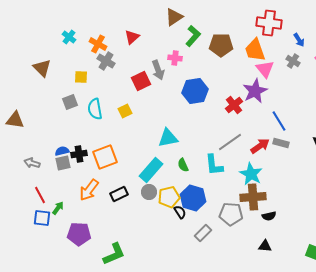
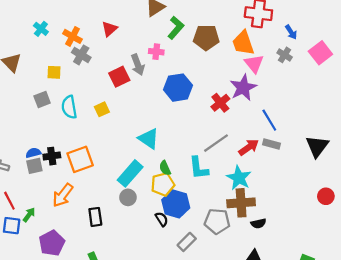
cyan triangle: (168, 138) -> (149, 139), turned 45
black rectangle: (119, 194) -> (95, 217), moved, turned -72
yellow pentagon: (169, 197) -> (163, 184), moved
purple pentagon: (79, 234) -> (52, 243), turned -30

